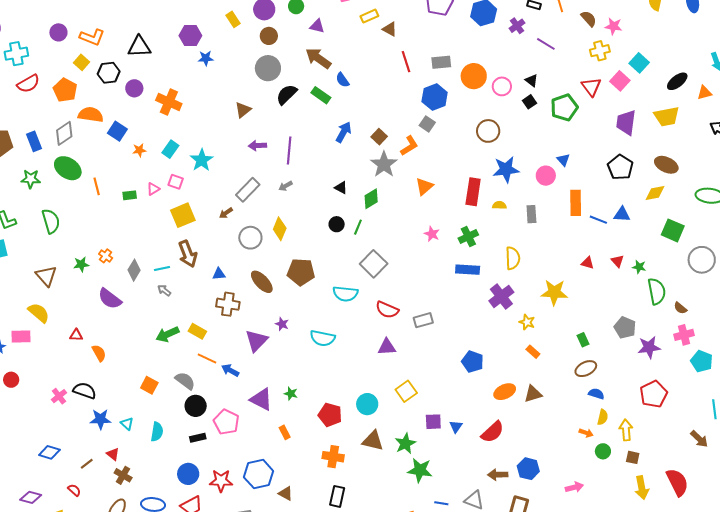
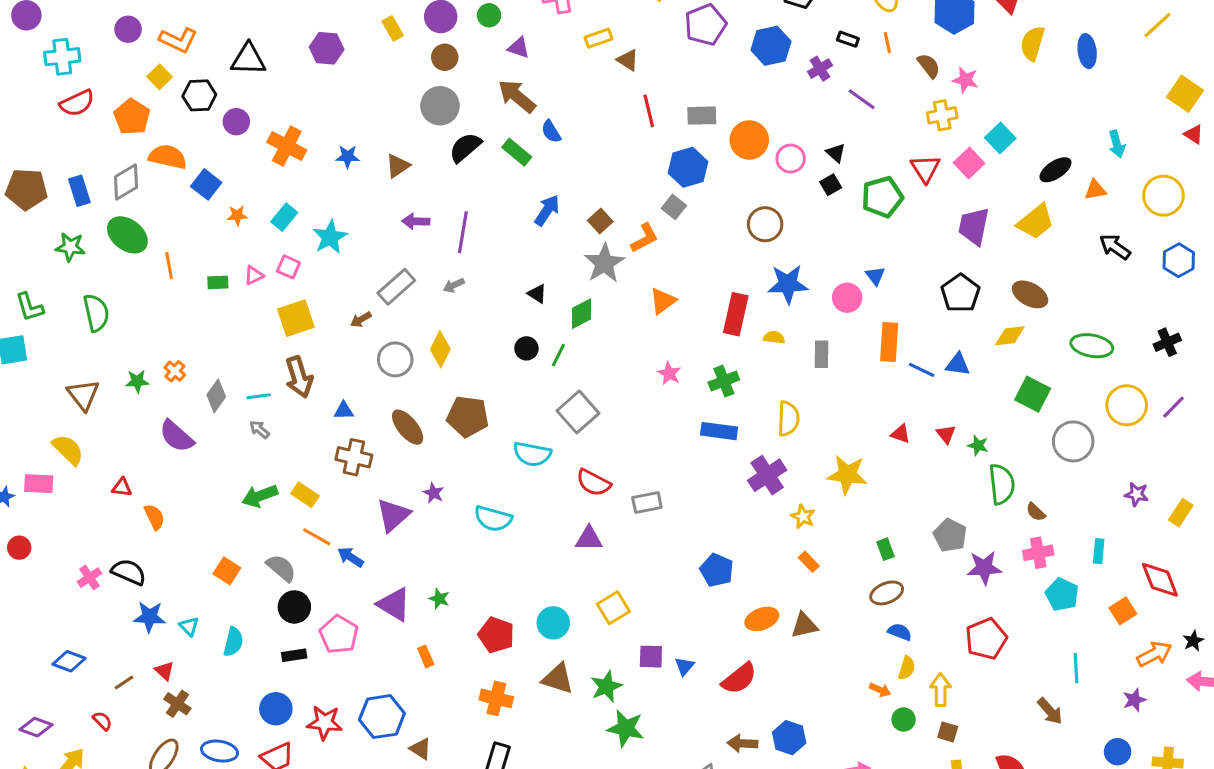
blue star: (206, 58) -> (348, 157), moved
yellow trapezoid: (667, 117) -> (1036, 222), turned -32

